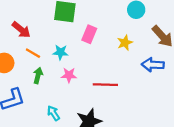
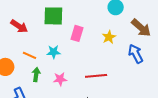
red arrow: (21, 30) -> (19, 26), moved
blue arrow: (153, 65) -> (136, 54), turned 66
pink star: (69, 75) -> (60, 79), moved

